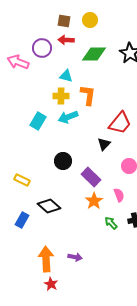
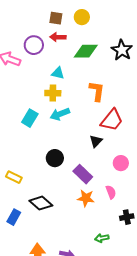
orange L-shape: (88, 95) -> (97, 91), moved
orange star: (94, 201) -> (86, 198), turned -30
green arrow: (111, 223) -> (102, 238), moved, turned -56

